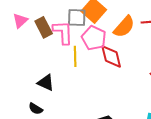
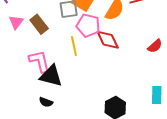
pink L-shape: (63, 32) -> (39, 61), moved
black triangle: (46, 83) -> (51, 76), size x1.4

